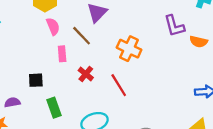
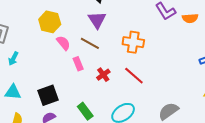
red cross: (86, 74) -> (103, 75), turned 32
black square: (36, 80) -> (48, 95), moved, size x1.5

